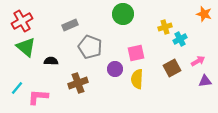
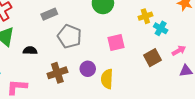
cyan cross: (180, 39) -> (161, 28), turned -32
purple circle: (115, 69) -> (88, 69), moved
yellow semicircle: (137, 79) -> (107, 79), moved

